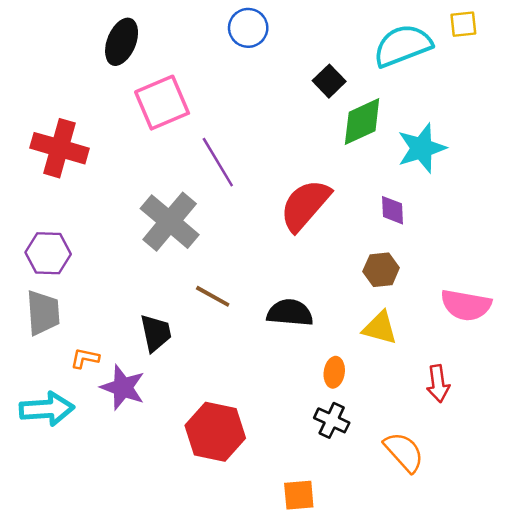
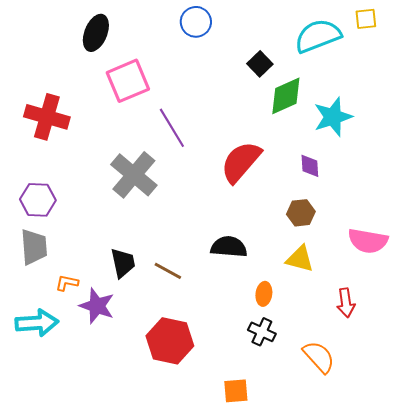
brown line: (213, 296) -> (168, 271), moved

